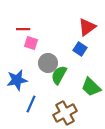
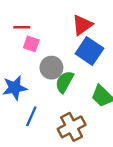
red triangle: (87, 27) -> (82, 25), moved
blue square: (80, 49) -> (89, 51), size x1.6

